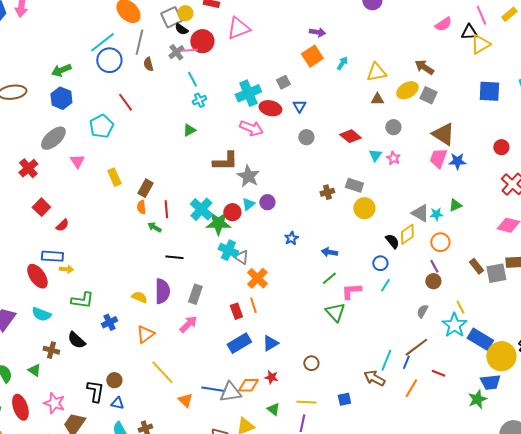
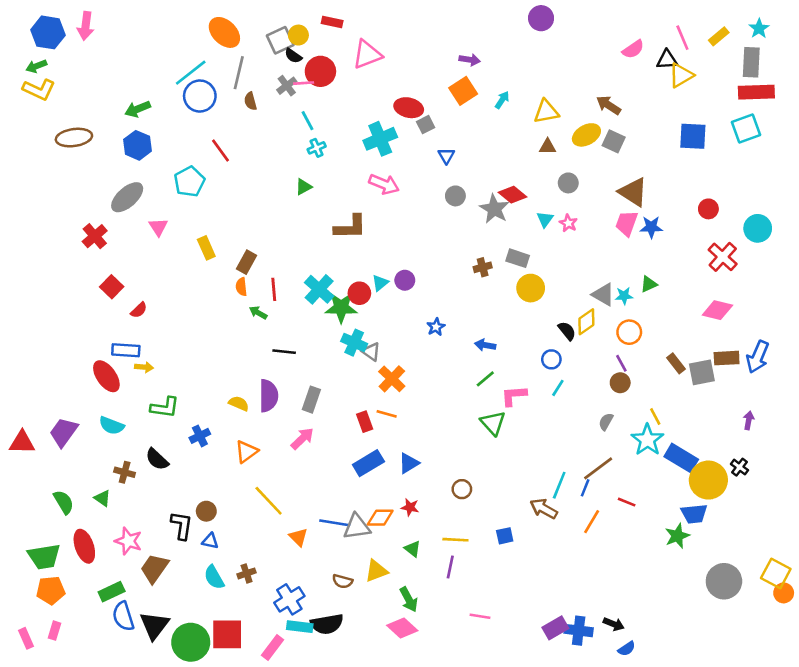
red ellipse: (270, 108) -> (409, 108), moved
gray star: (248, 176) -> (494, 209), moved
orange line: (253, 305) -> (387, 414), turned -56

